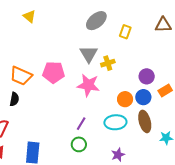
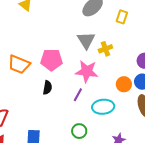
black semicircle: (14, 99) -> (47, 88), moved
cyan ellipse: (115, 122) -> (103, 107), moved
purple line: (81, 124) -> (78, 95), moved

